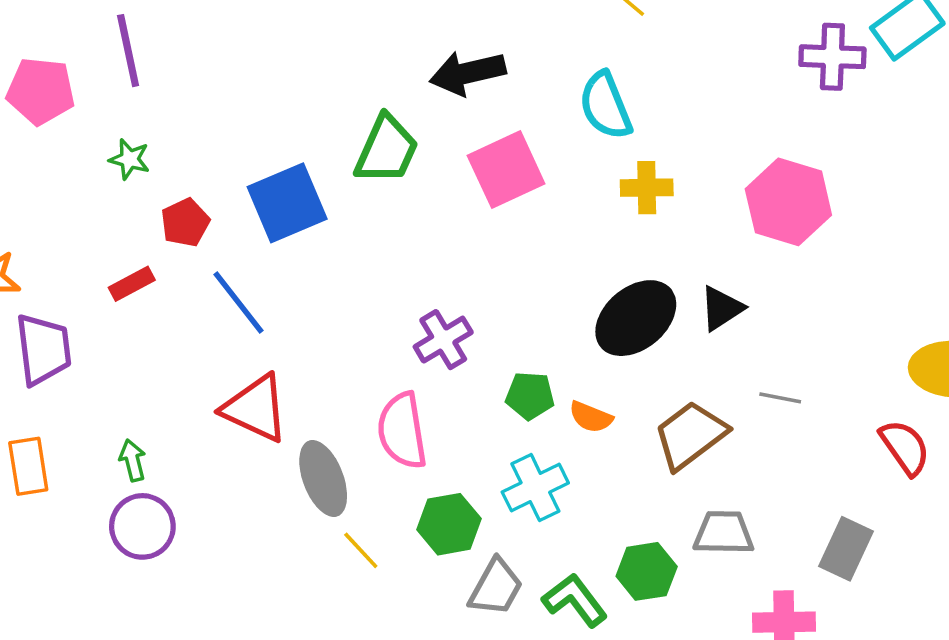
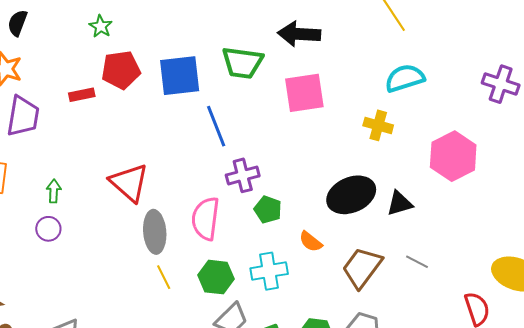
cyan semicircle: (605, 106) -> (405, 78), moved, turned 78
green trapezoid: (387, 150) -> (242, 63), turned 57
red pentagon: (185, 223) -> (121, 70), size x1.4
blue line: (239, 302) -> (216, 126), moved
green pentagon: (530, 396) -> (268, 210), moved
brown trapezoid: (690, 435) -> (362, 268), turned -33
purple circle: (142, 526) -> (48, 229), size x0.7

